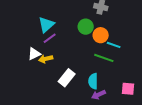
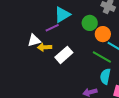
cyan triangle: (46, 25) -> (62, 15), moved
white rectangle: (67, 78) -> (64, 55), moved
cyan semicircle: (93, 81) -> (105, 76), moved

